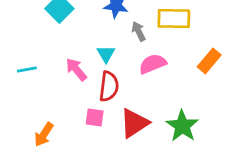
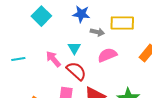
gray arrow: (139, 31) -> (97, 32), turned 128
red semicircle: (109, 86) -> (76, 71), turned -55

